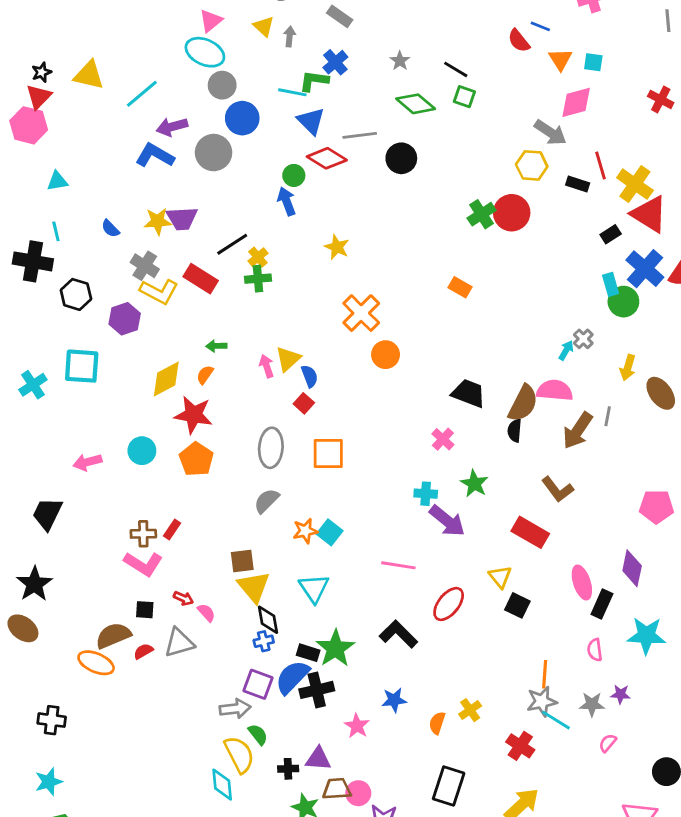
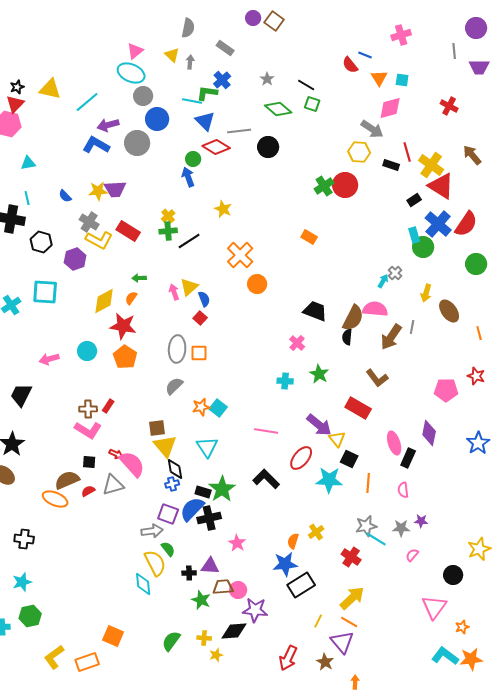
black line: (232, 244) -> (189, 241), moved
orange square: (328, 454) -> (199, 353), moved, size x0.7
purple arrow: (447, 521) -> (319, 425), moved
pink semicircle: (206, 613) -> (132, 464), size x2.0
cyan star: (646, 636) -> (329, 480), moved
orange line: (545, 674) -> (368, 483), moved
blue star: (394, 700) -> (285, 564), moved, size x1.4
black rectangle: (449, 786) -> (301, 585), turned 40

